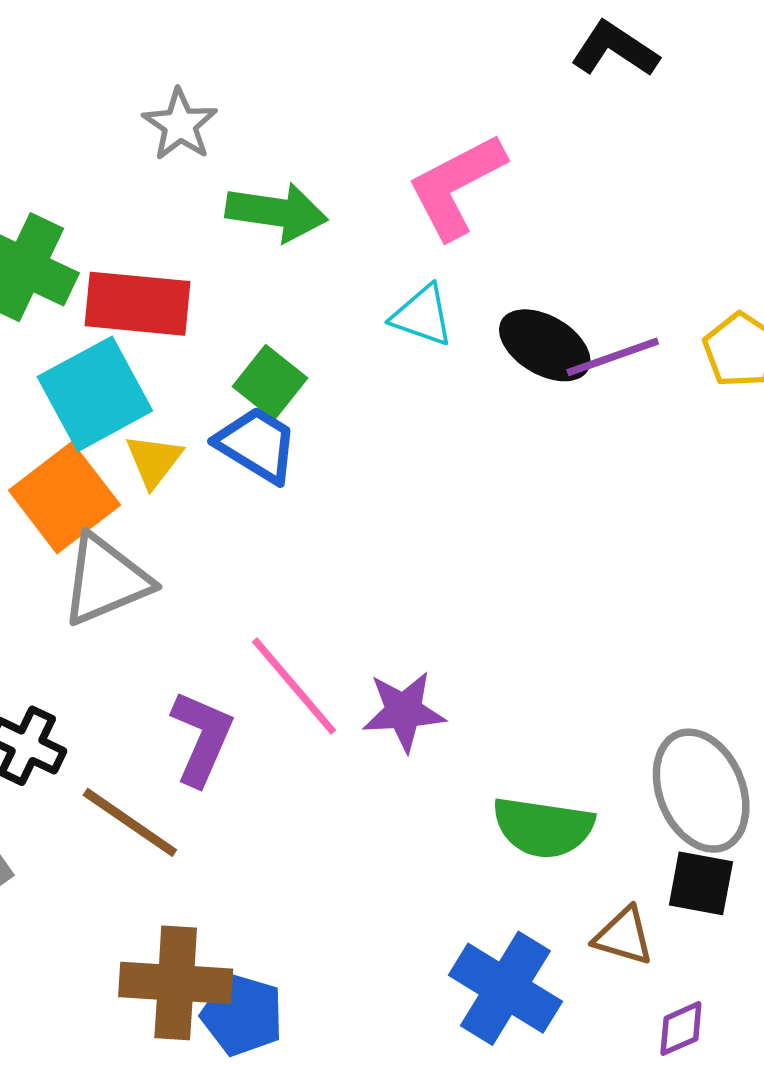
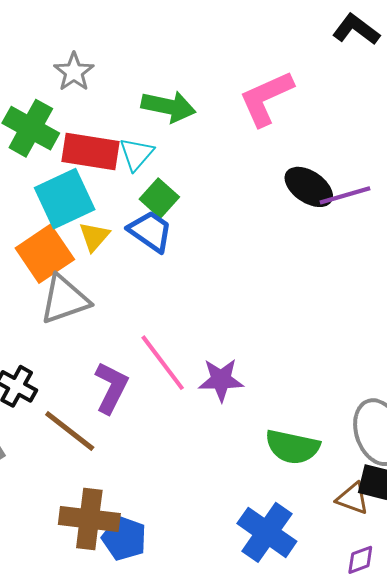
gray star: (180, 125) -> (74, 72), moved
cyan triangle: (422, 316) -> (136, 154), moved, turned 48
brown triangle: (624, 936) -> (353, 498), moved

